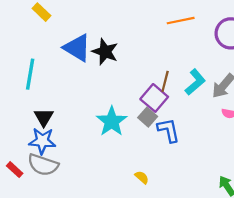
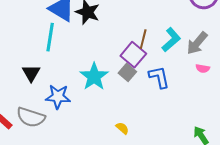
cyan line: (30, 74) -> (50, 37), moved
blue L-shape: (169, 130) -> (159, 77), moved
blue star: (42, 141) -> (58, 97), moved

